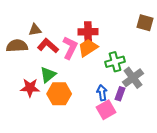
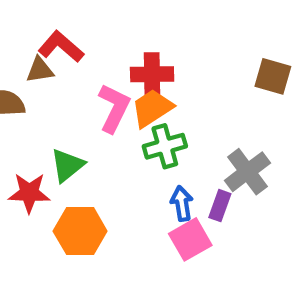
brown square: (145, 23) -> (273, 76), moved
red L-shape: (48, 46) -> (61, 47), moved
green cross: (115, 62) -> (165, 146), moved
orange hexagon: (59, 94) -> (80, 231), moved

